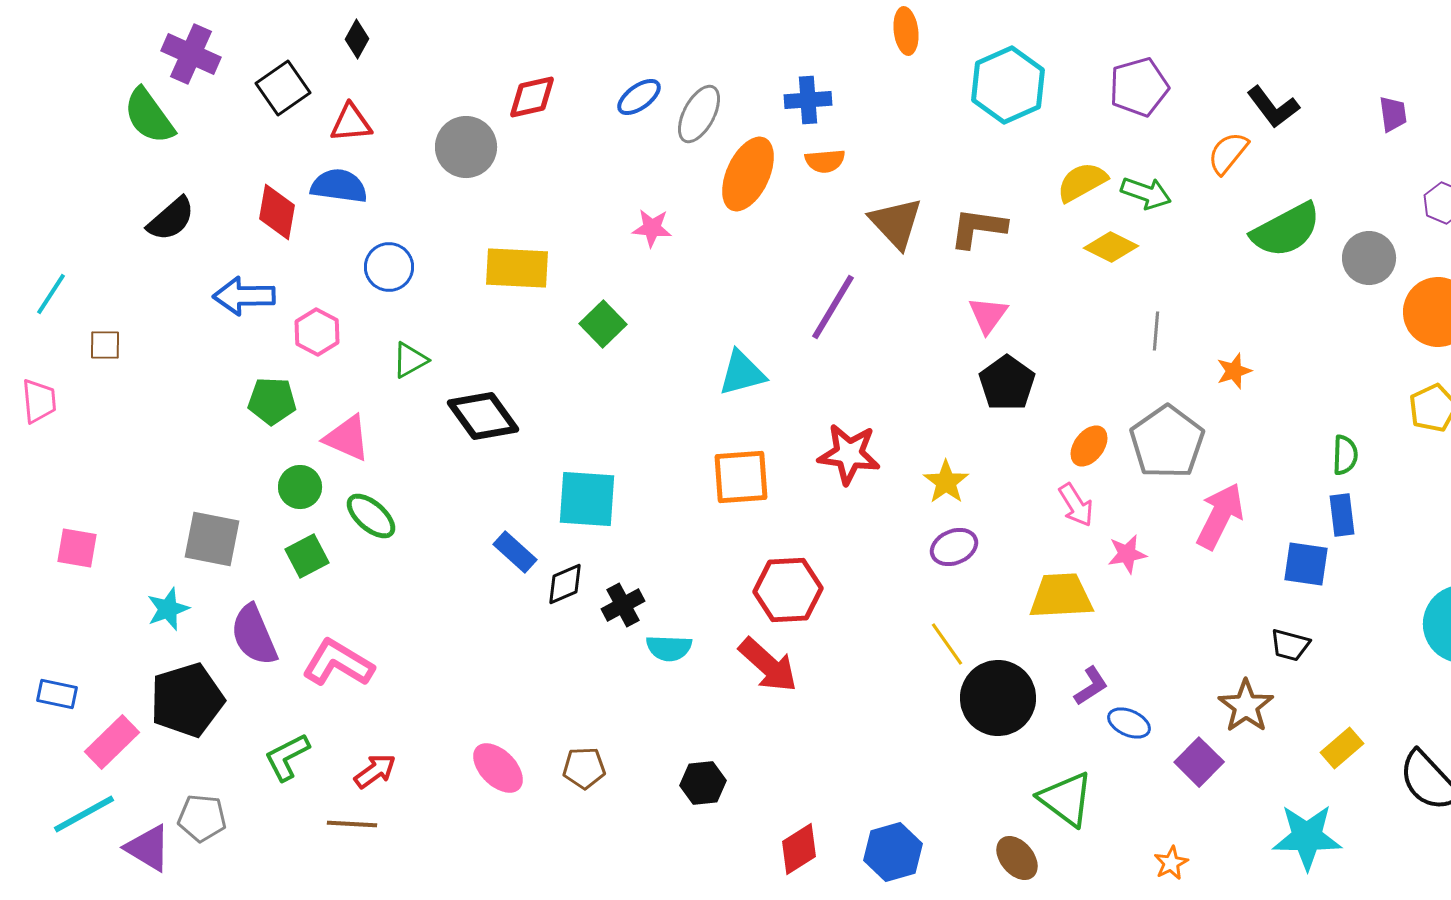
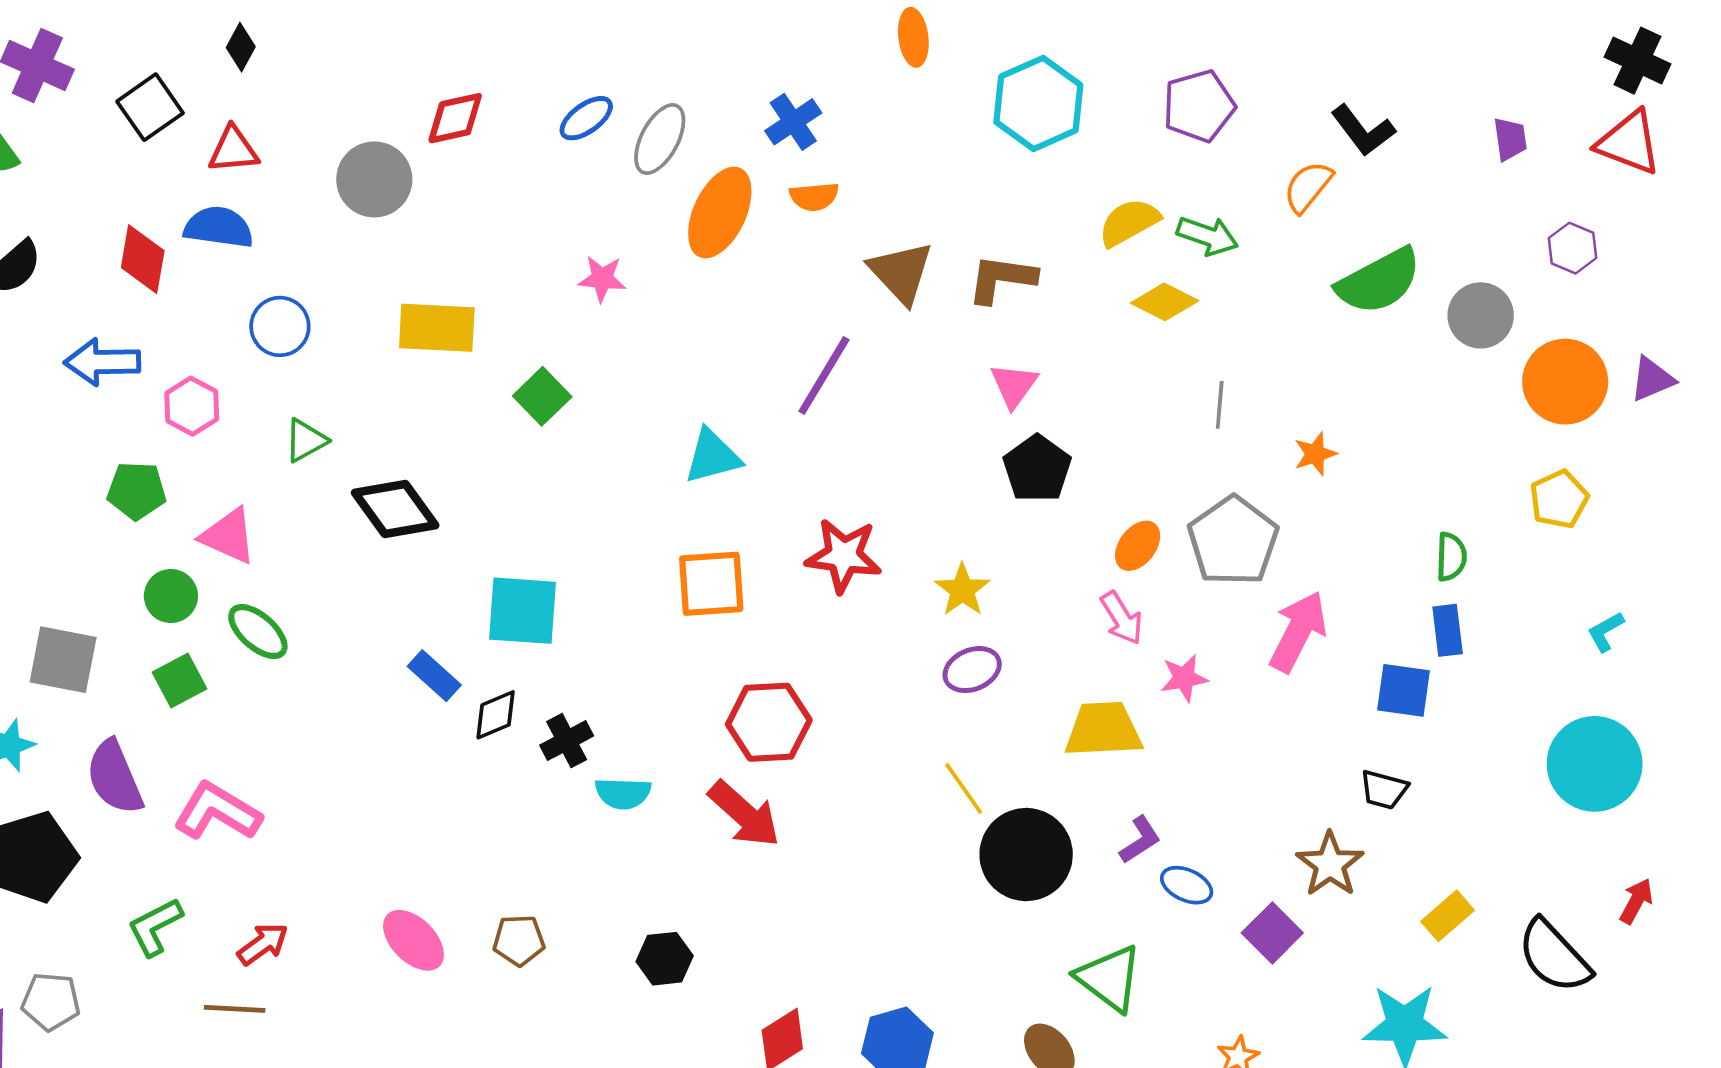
blue cross: (808, 100) -> (793, 122), turned -30

